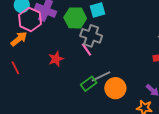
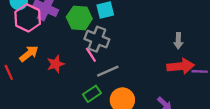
orange arrow: (19, 39) -> (29, 54), moved
gray line: (101, 76) -> (108, 71), moved

